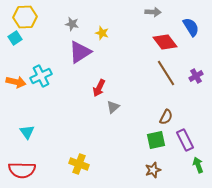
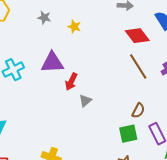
purple triangle: (80, 52) -> (52, 63), moved, turned 30

